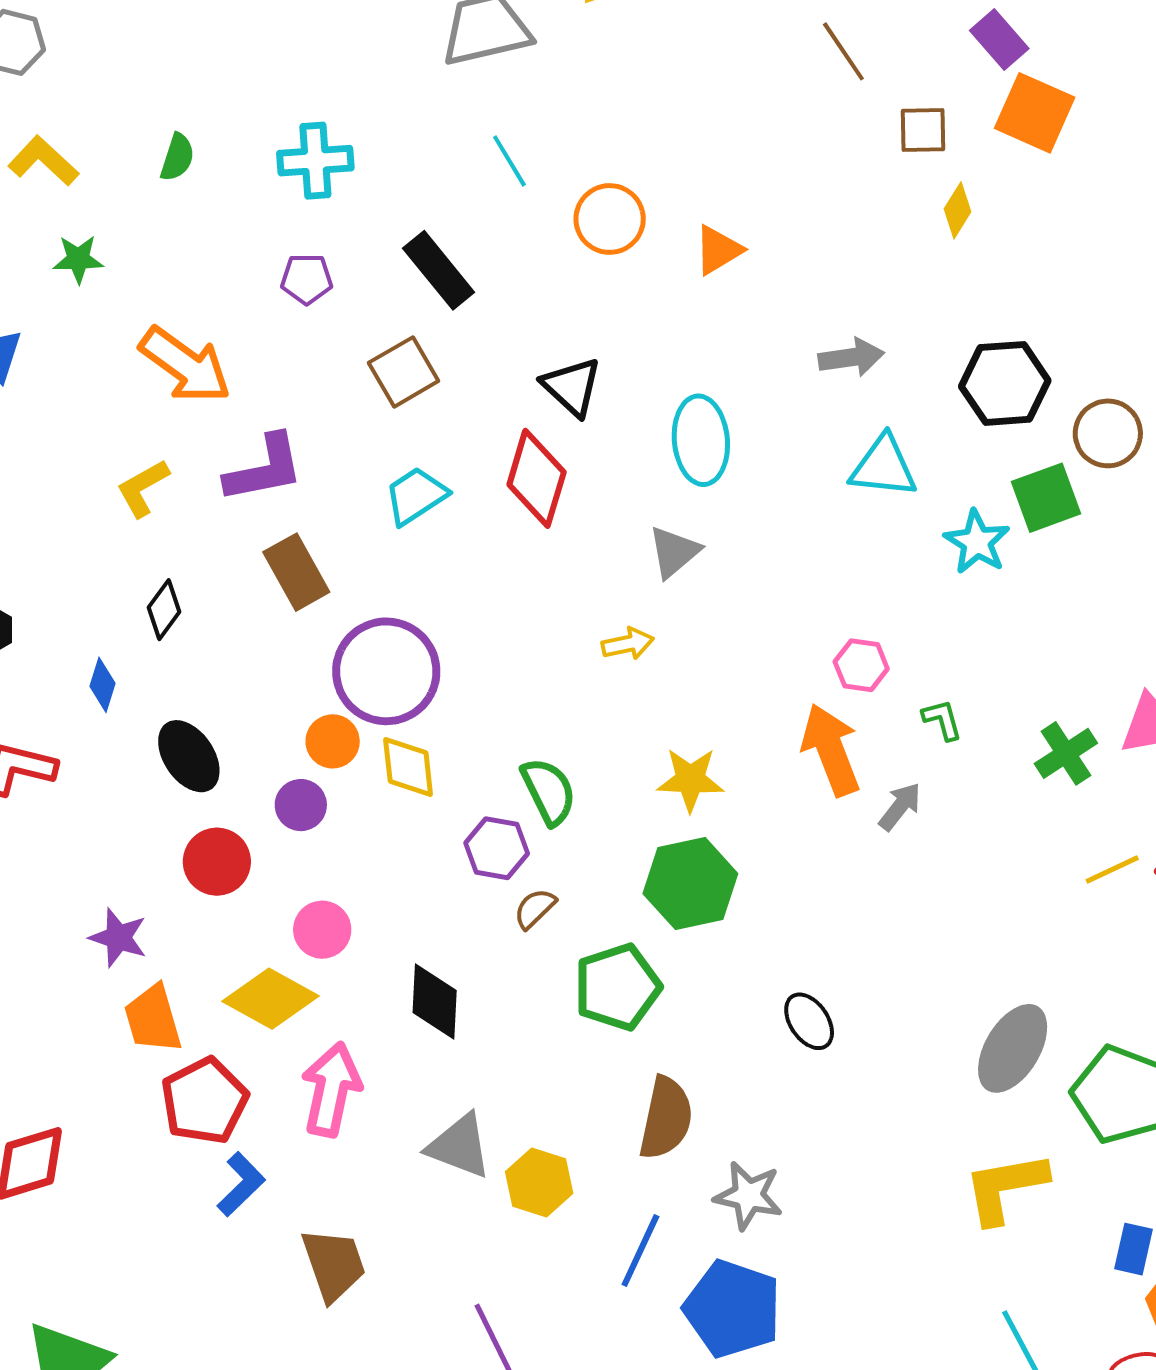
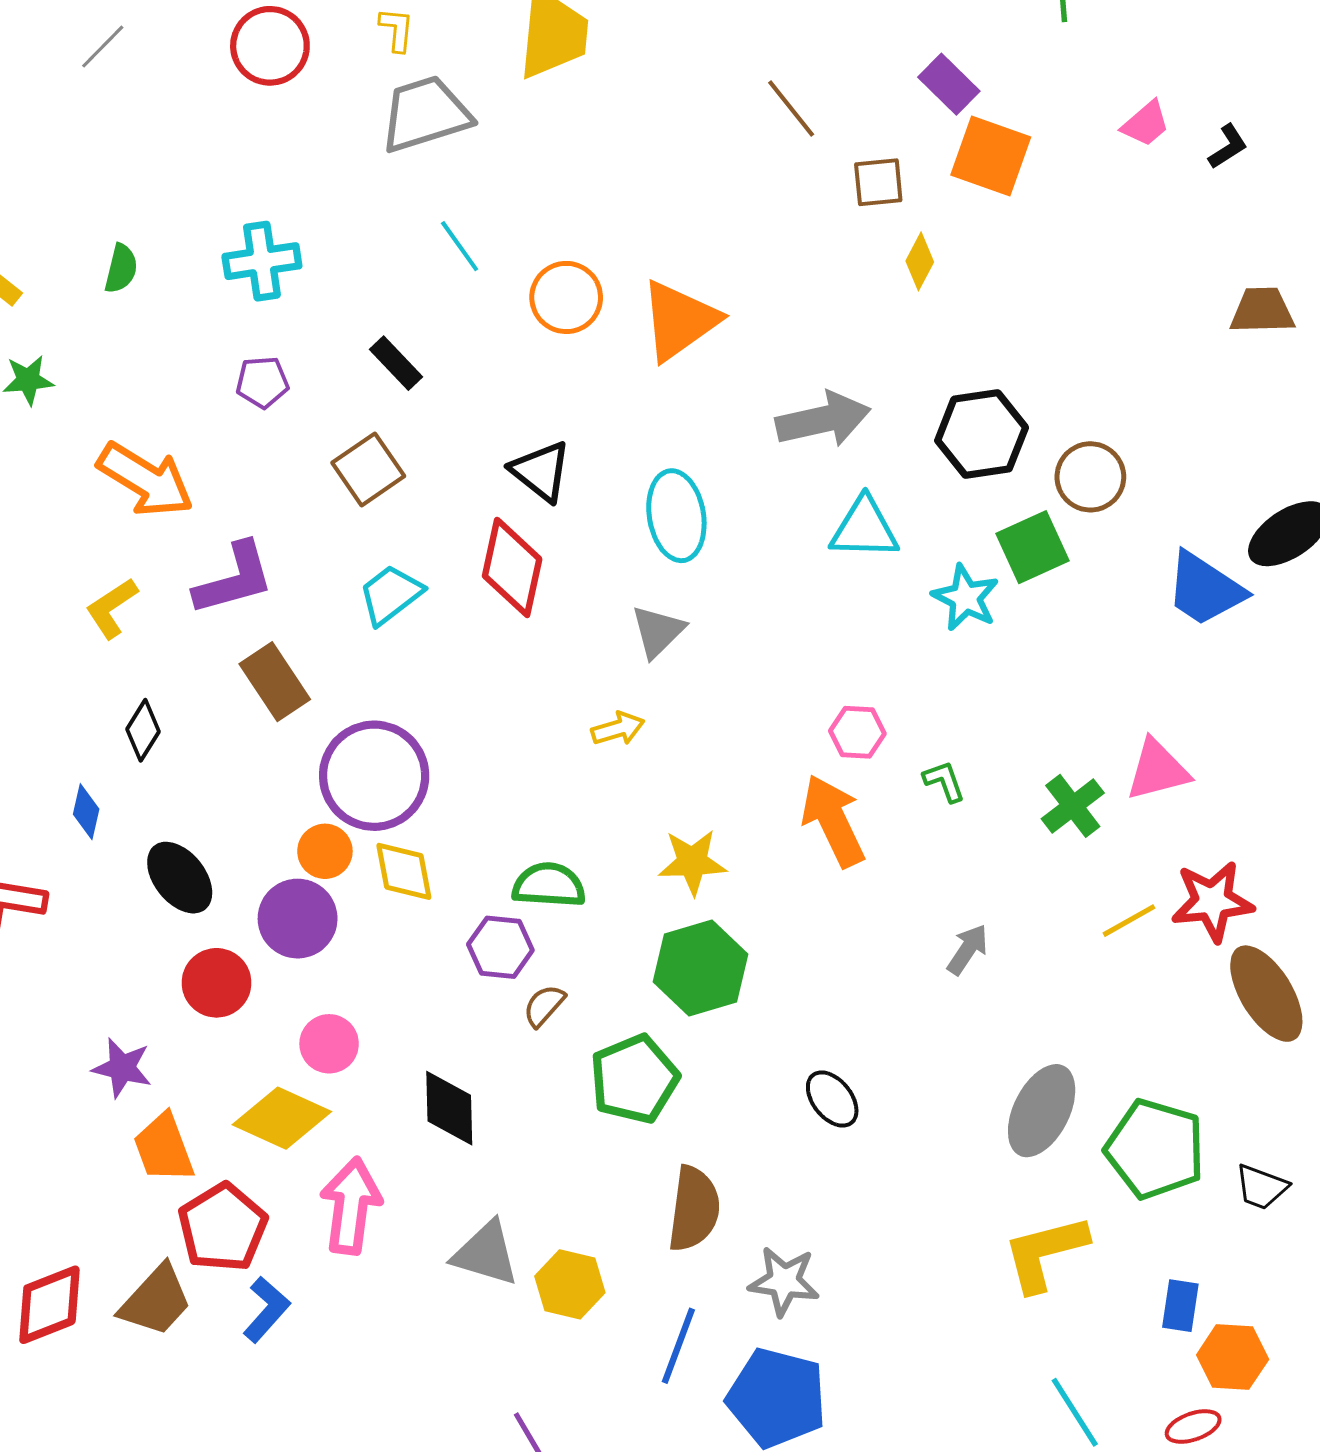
orange triangle: (718, 250) -> (679, 320), size x1.6
black rectangle: (439, 270) -> (396, 363), size x0.7
gray arrow: (851, 357) -> (823, 419), size x1.4
green semicircle: (549, 791) -> (549, 885), turned -56
purple circle: (301, 805) -> (298, 919), size x1.5
gray arrow: (900, 807) -> (968, 949), moved
brown trapezoid: (334, 1264) -> (156, 1301), moved, turned 66

